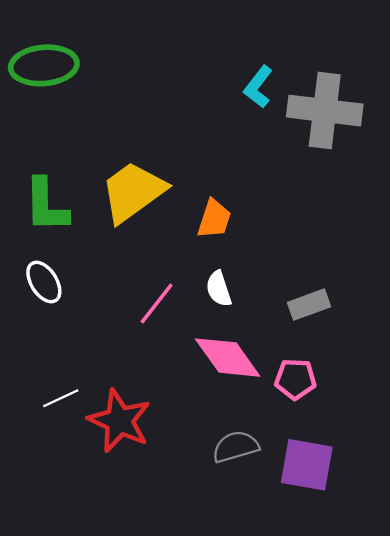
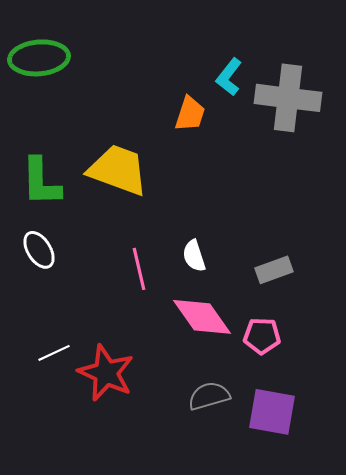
yellow trapezoid: (133, 192) -> (118, 170), turned 56
orange trapezoid: (214, 219) -> (190, 114), moved
pink line: (157, 303) -> (139, 269), turned -51

